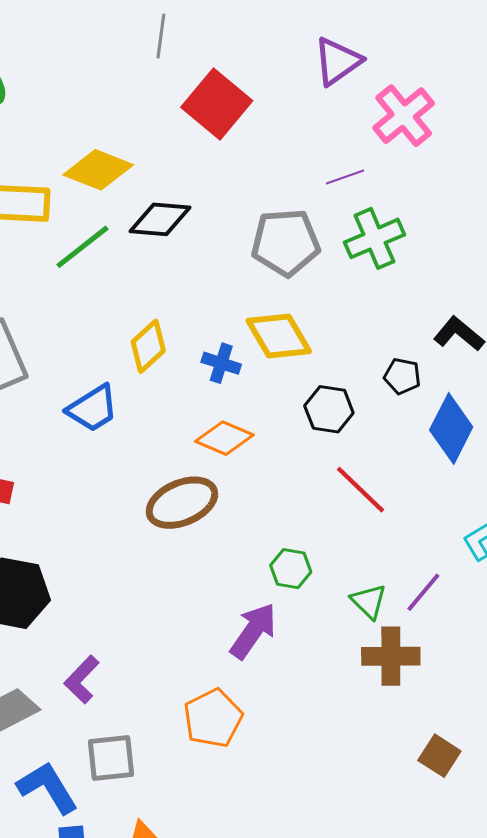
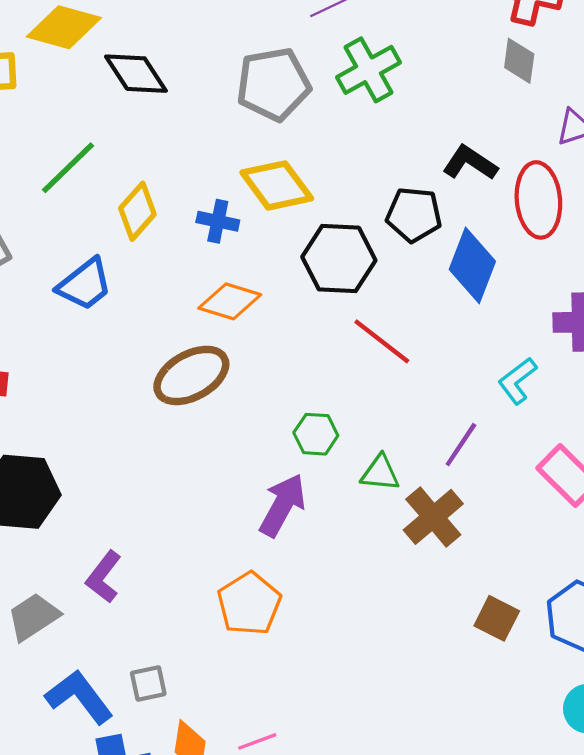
black diamond: (160, 219) -> (136, 74), turned 58
green line: (83, 247) -> (68, 168), moved
black pentagon: (402, 376) -> (414, 215), size x1.4
black hexagon: (329, 409) -> (339, 259), size x1.4
green triangle: (369, 601) -> (380, 473), moved, turned -33
brown cross: (391, 656) -> (433, 517), turned -34
gray square: (111, 758) -> (148, 684), moved, size x0.7

